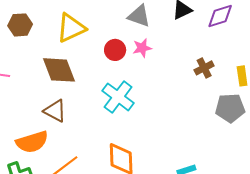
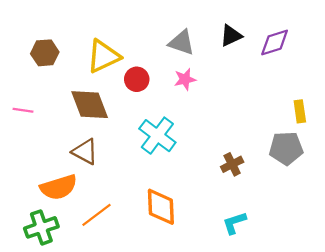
red circle: (115, 50) -> (137, 79), moved
brown cross: (204, 68) -> (232, 164), moved

